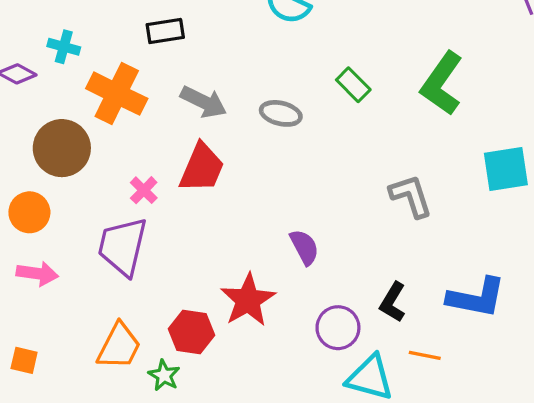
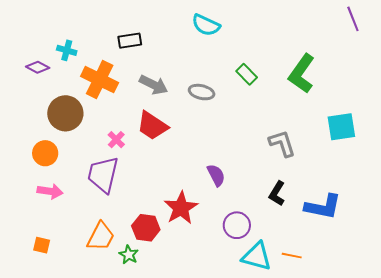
red trapezoid: (202, 168) -> (152, 126), turned 100
black L-shape: (393, 302) -> (277, 193), moved
orange line: (425, 355) -> (292, 256), moved

